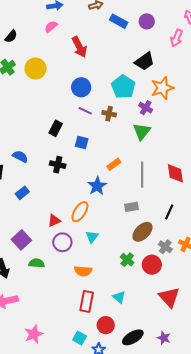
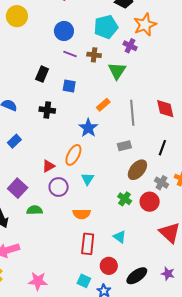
cyan pentagon: (123, 87) -> (106, 27), turned 30
green triangle: (142, 131) -> (117, 71), moved
pink star: (34, 334) -> (38, 281), turned 30

